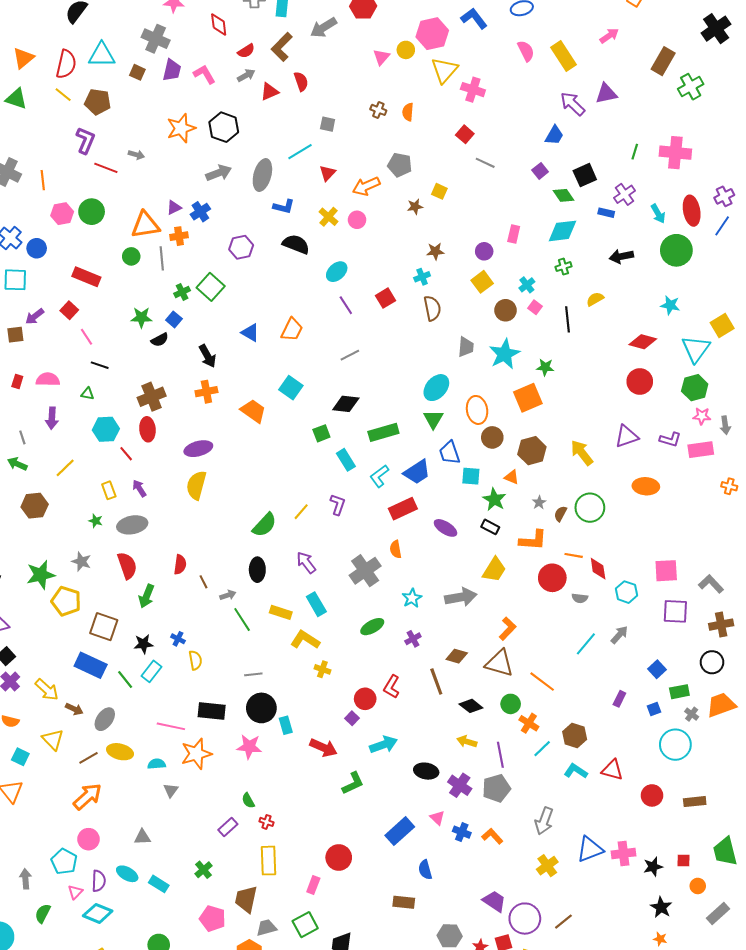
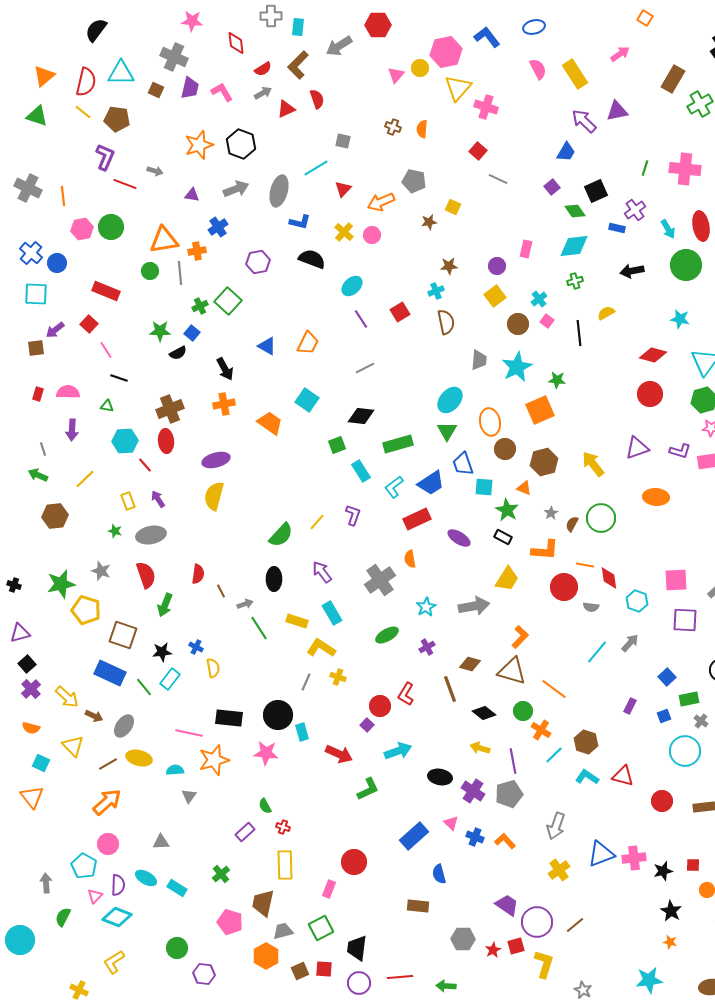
purple triangle: (174, 208) -> (192, 195), moved, turned 35
gray line: (253, 674) -> (306, 682), moved, turned -60

